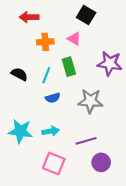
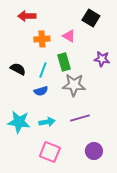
black square: (86, 15) -> (91, 18), moved
purple star: (110, 63) -> (102, 59), size x0.7
blue semicircle: (53, 98) -> (41, 91), moved
gray star: (90, 101) -> (74, 85), moved
purple line: (86, 141) -> (80, 118), moved

